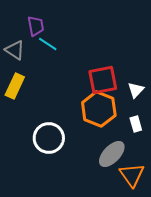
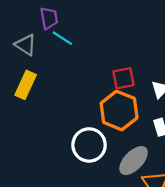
red square: (103, 80) -> (124, 78), size x0.7
white circle: (49, 138) -> (89, 145), moved

